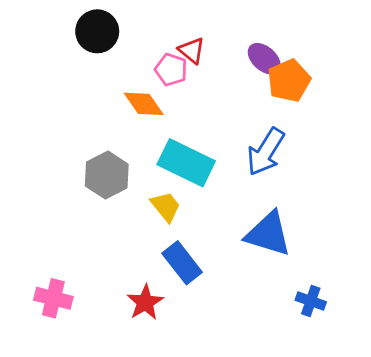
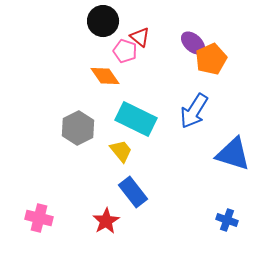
black circle: (97, 31) -> (103, 21), moved
blue triangle: (268, 234) -> (233, 154), moved

